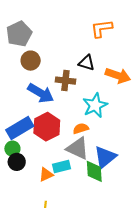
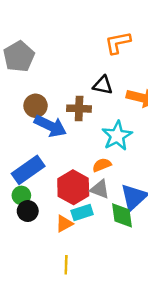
brown circle: (31, 61) -> (36, 106), moved
red hexagon: (47, 127) -> (73, 187), moved
gray triangle: (78, 148) -> (100, 189), size x0.7

